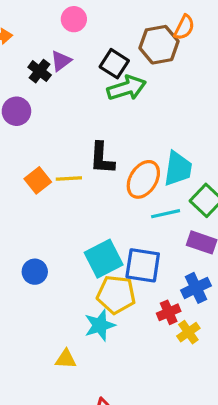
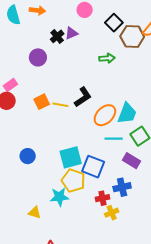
black square: (114, 64) -> (114, 23), moved
green arrow: (127, 88) -> (107, 58), size x0.7
black L-shape: (102, 158) -> (83, 97), turned -140

